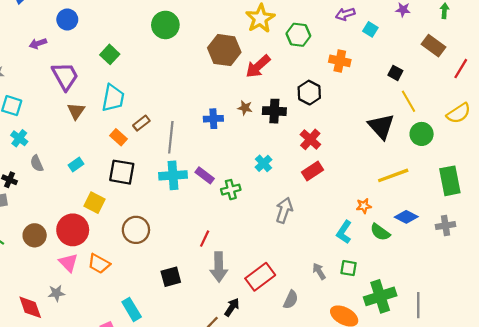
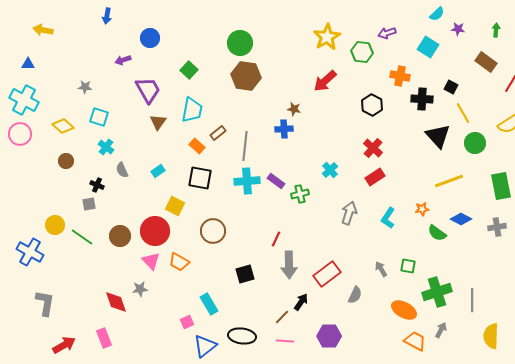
purple arrow: (345, 14) -> (387, 33), moved
cyan square: (370, 29) -> (428, 47), size x1.5
brown hexagon: (224, 50) -> (246, 76), moved
brown star: (245, 108) -> (294, 109), moved
black cross: (274, 111) -> (422, 99), moved
cyan L-shape: (344, 232) -> (388, 218), moved

